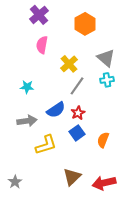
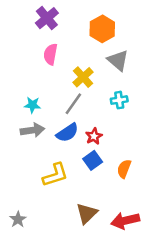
gray triangle: (106, 58) -> (118, 60), moved
cyan cross: (107, 80) -> (119, 100), moved
gray line: (77, 86) -> (73, 104), moved
gray arrow: (27, 121) -> (32, 130), moved

